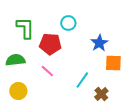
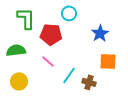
orange square: (113, 63) -> (108, 61), moved
cyan line: (82, 80) -> (69, 75), moved
brown cross: (101, 94) -> (89, 82), moved, turned -32

